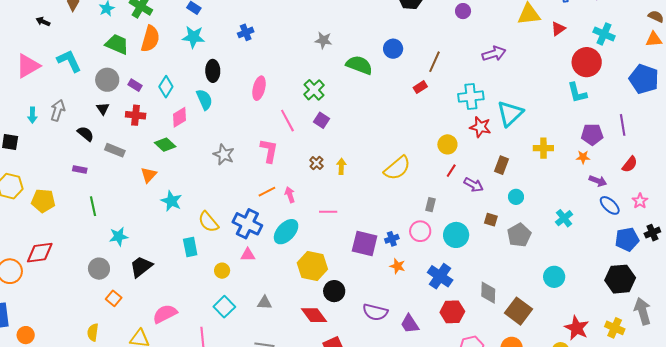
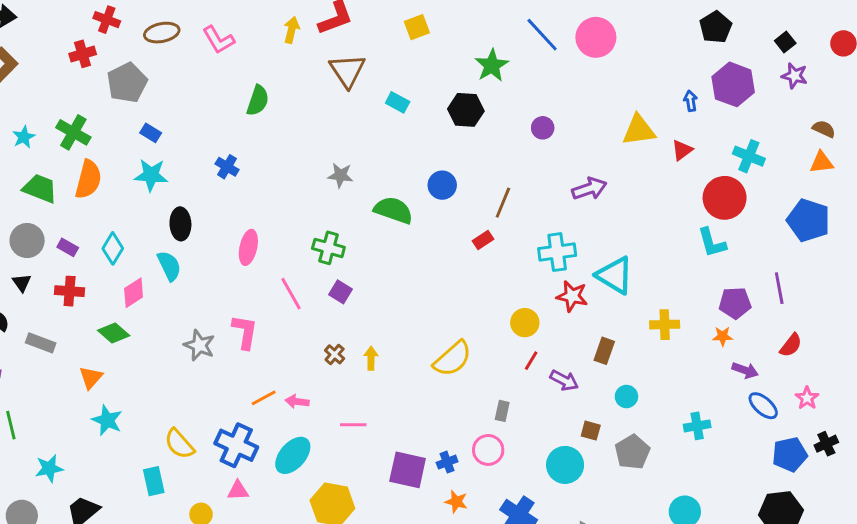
blue cross: (246, 32) -> (227, 167), turned -35
green cross: (314, 90) -> (328, 248), turned -30
cyan triangle: (510, 113) -> (615, 275), turned -44
pink L-shape: (269, 151) -> (245, 332), moved
pink arrow: (290, 195) -> (297, 402), turned -63
cyan star: (171, 201) -> (107, 420), moved
cyan cross: (564, 218) -> (697, 426), turned 30
cyan circle: (456, 235) -> (565, 465), moved

